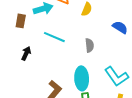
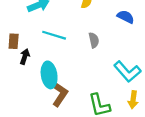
brown rectangle: (21, 21) -> (14, 41), moved
cyan ellipse: (82, 78) -> (49, 75), moved

